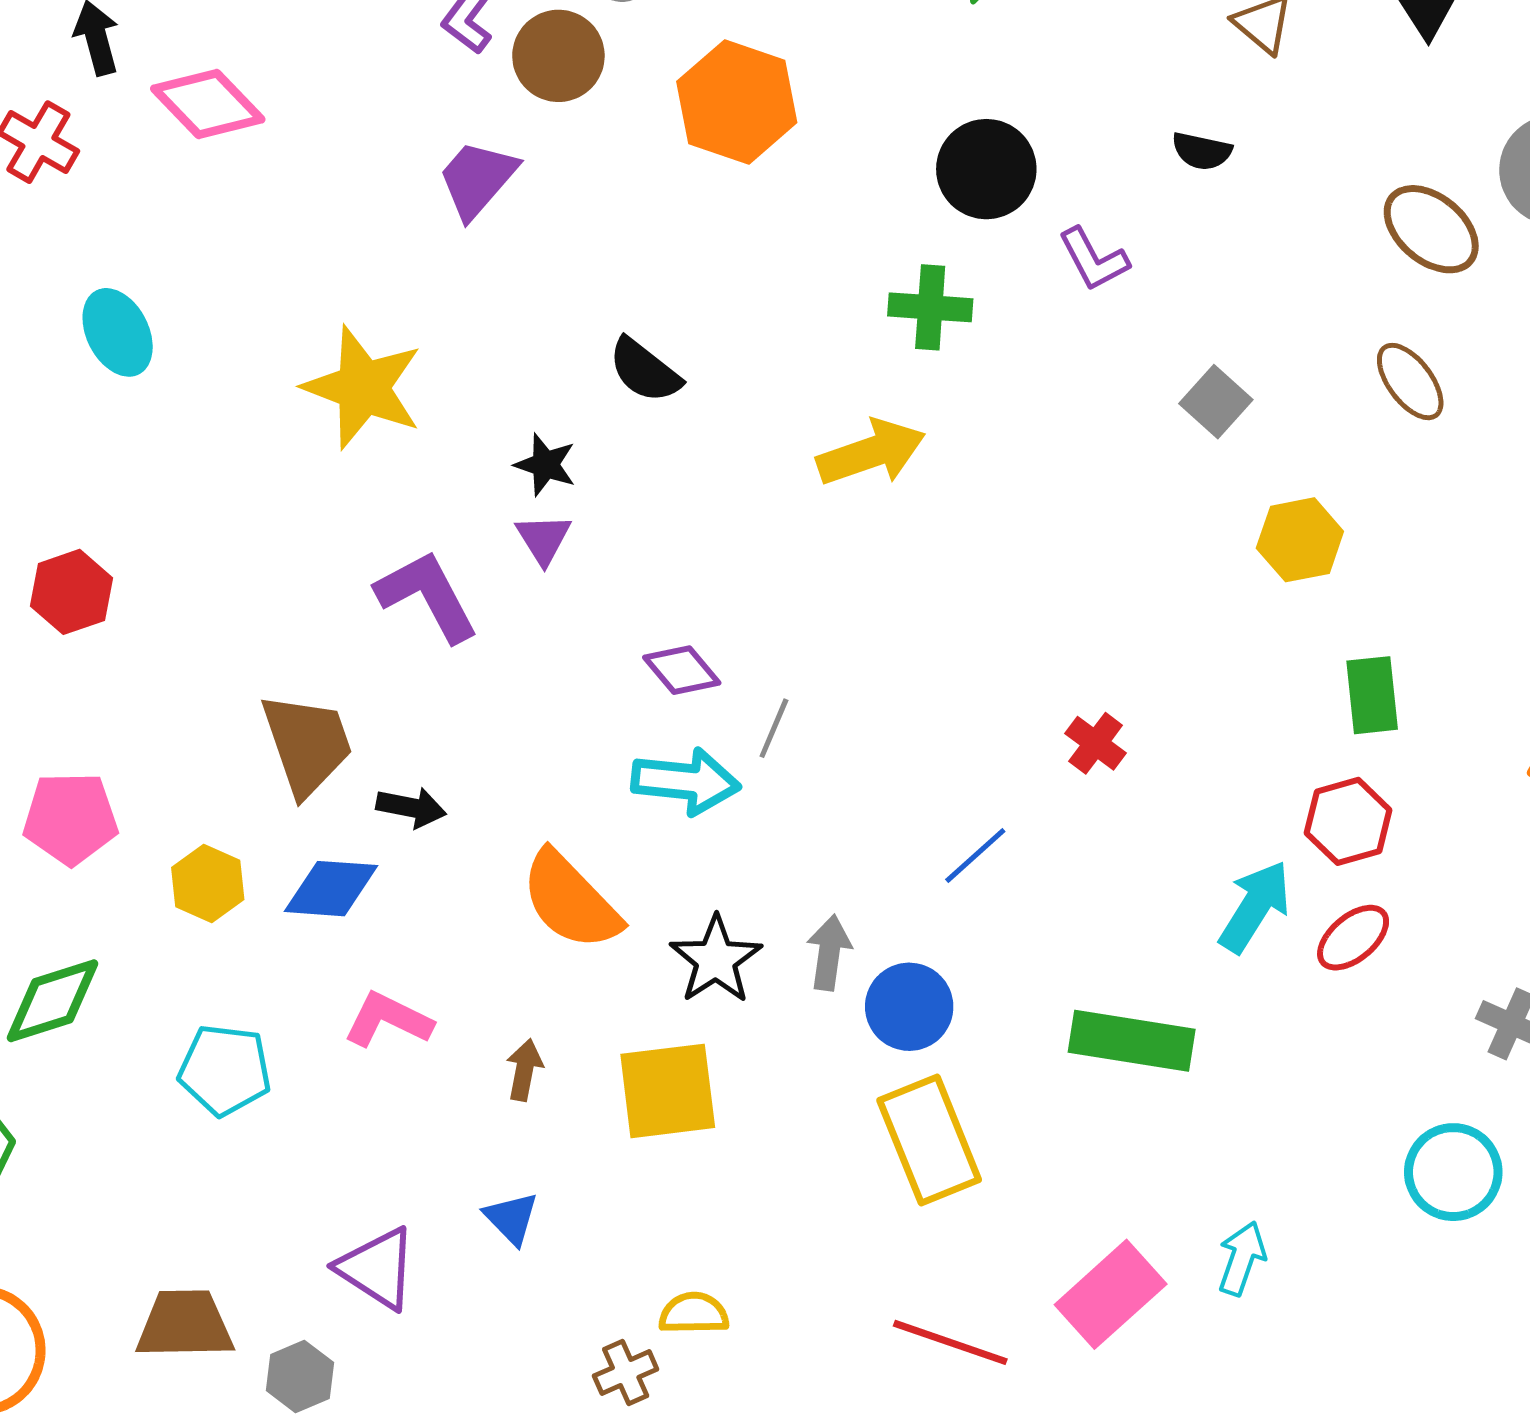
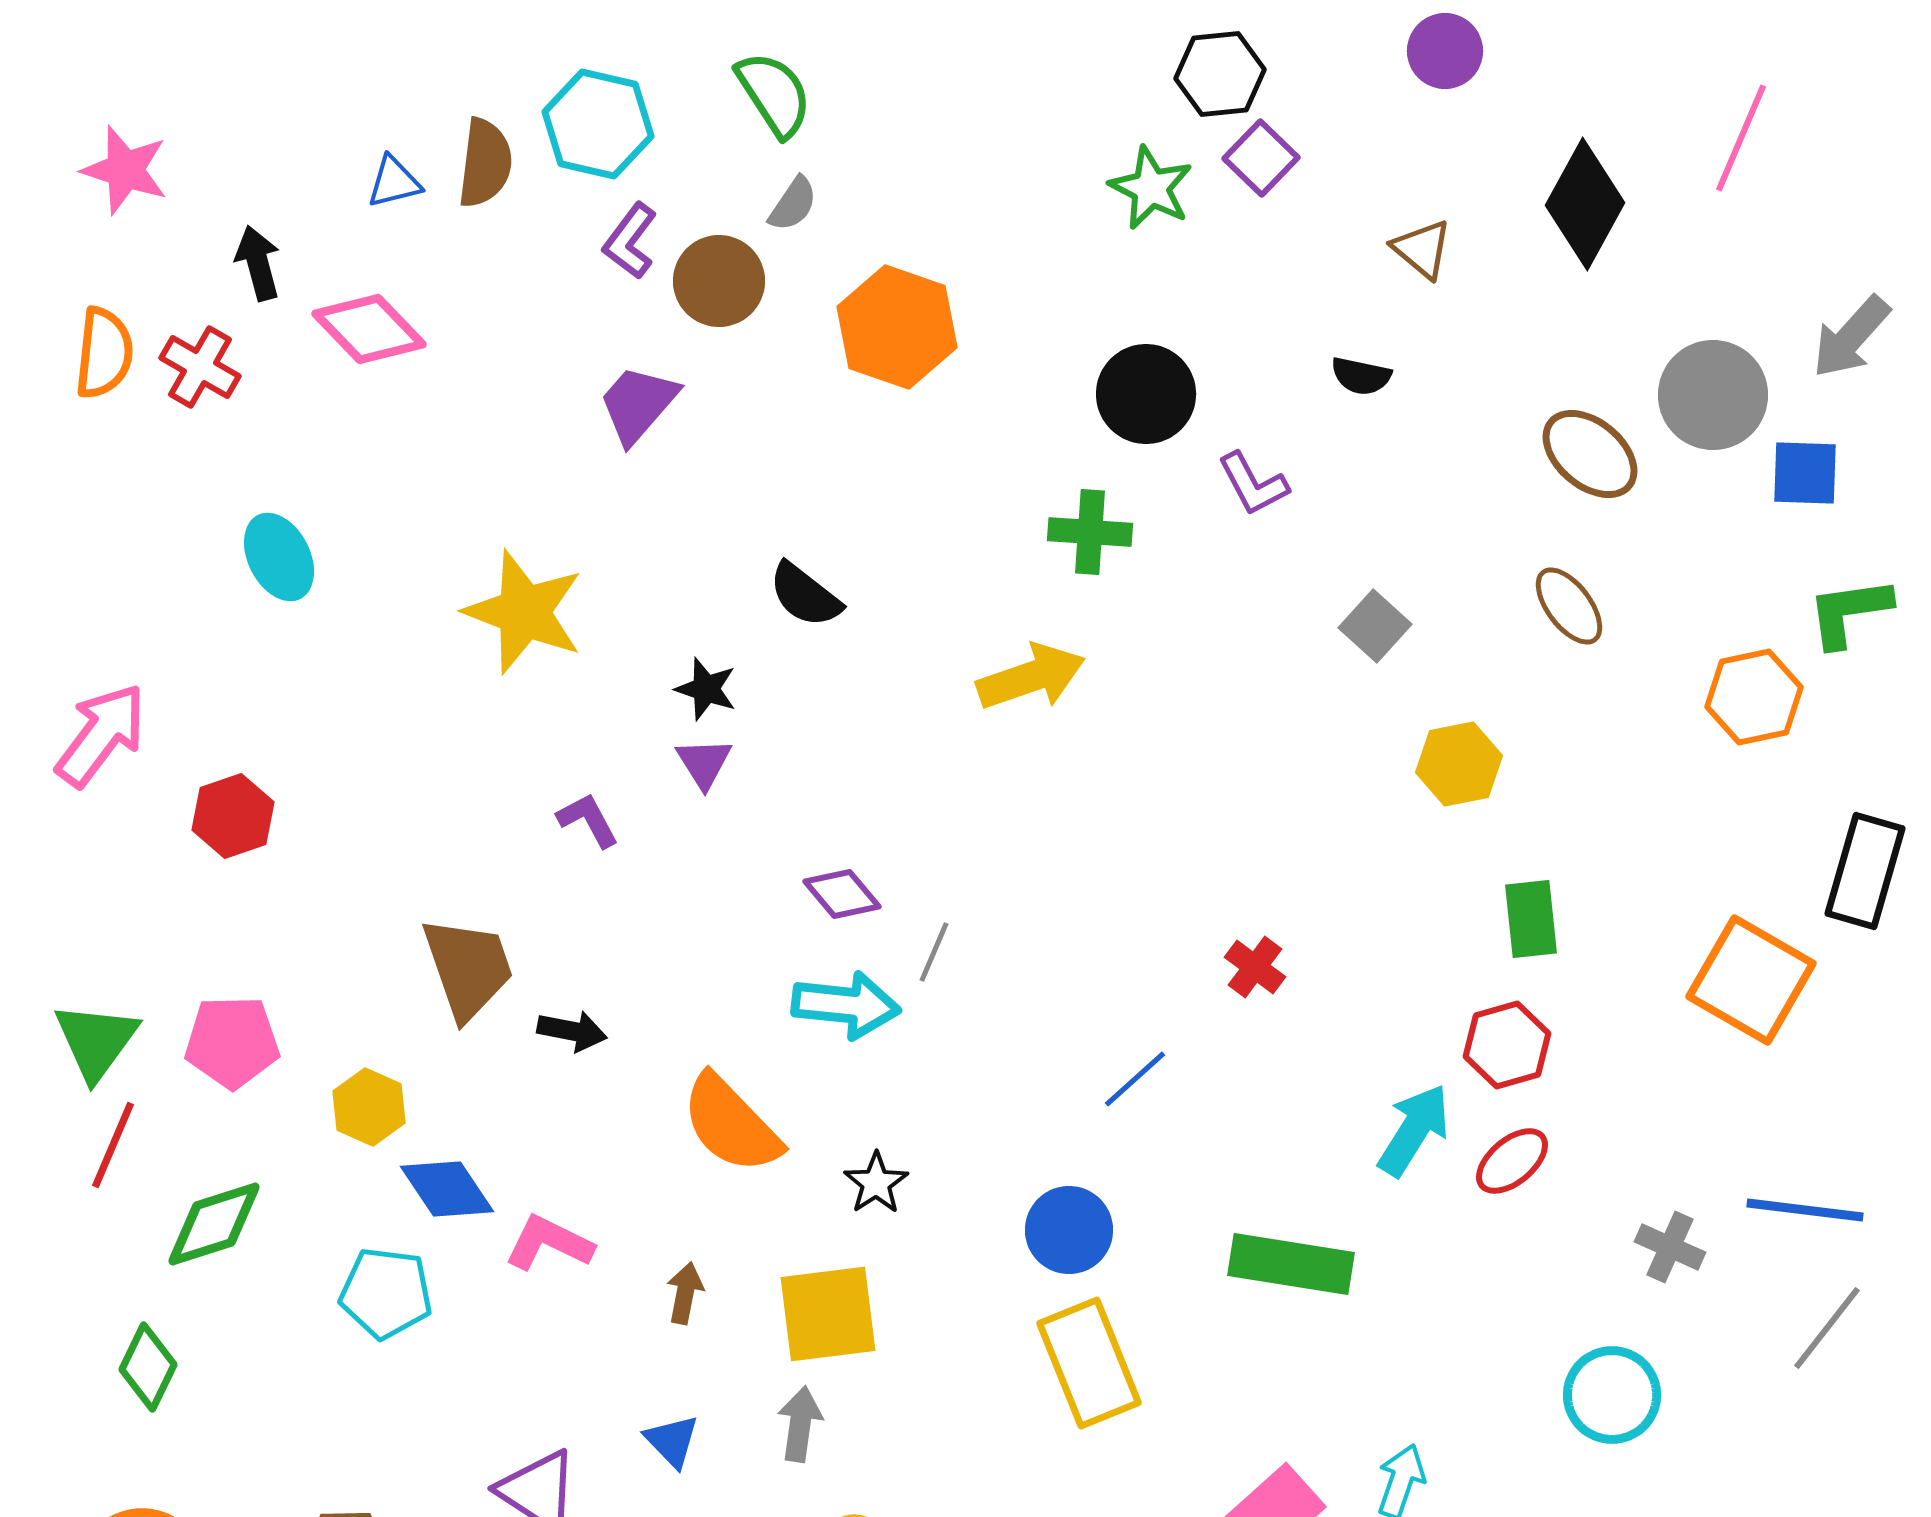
purple L-shape: (427, 596) -> (588, 820), size x0.6
blue diamond: (331, 889) -> (447, 1189), moved, turned 52
gray arrow: (829, 953) -> (800, 1424), moved
black star: (716, 960) -> (876, 1183), size x0.7

